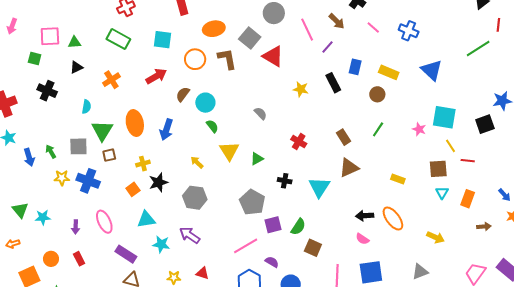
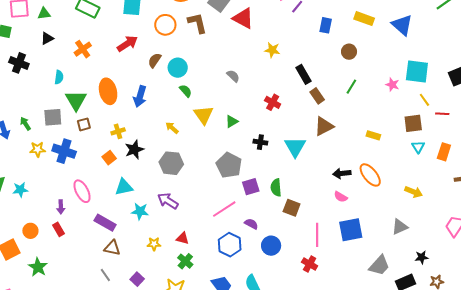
yellow rectangle: (389, 72) -> (364, 19), moved
black rectangle: (333, 83) -> (303, 74), moved
purple arrow: (76, 227) -> (61, 207), moved
green semicircle: (298, 227) -> (276, 188), turned 144

